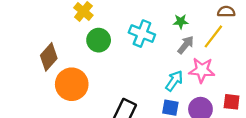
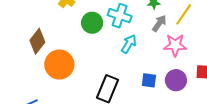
green circle: (99, 40) -> (92, 23), moved
cyan arrow: (174, 81) -> (129, 44), moved

